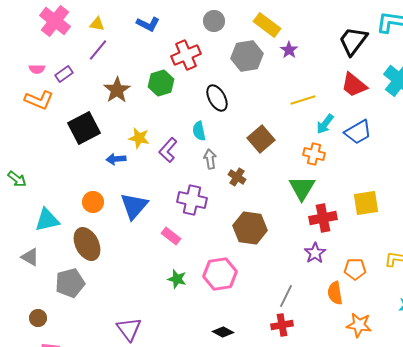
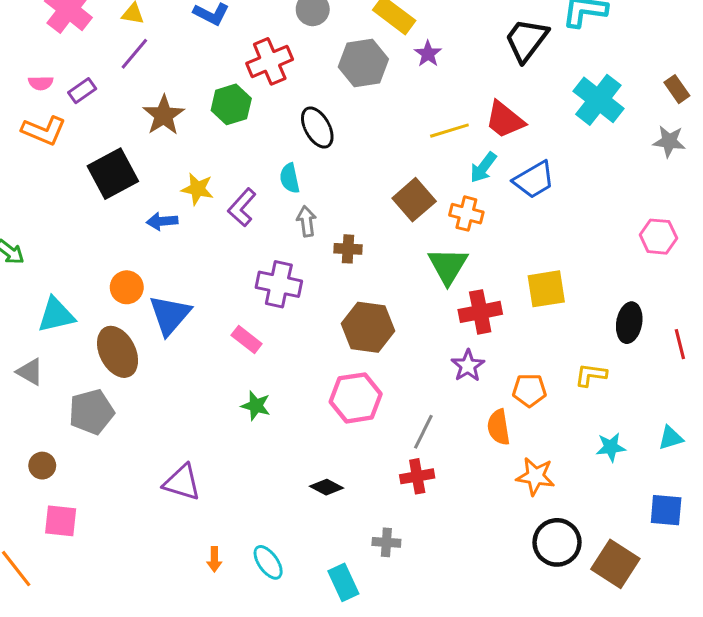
red trapezoid: (354, 85) -> (505, 120), moved
brown square: (261, 139) -> (414, 200), moved
brown cross: (237, 177) -> (348, 249), turned -30
blue triangle: (134, 206) -> (170, 315), moved
pink hexagon: (220, 274) -> (356, 398), moved
purple triangle: (129, 329) -> (182, 482), turned -36

